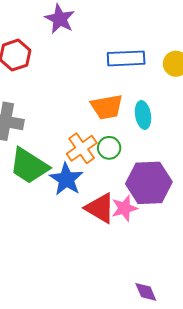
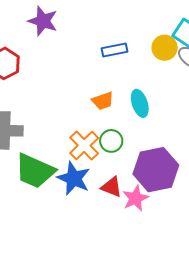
blue rectangle: (126, 58) -> (114, 50), size x0.7
orange trapezoid: (107, 107) -> (103, 101), size x0.7
red triangle: (100, 208) -> (112, 187), moved, size x0.7

